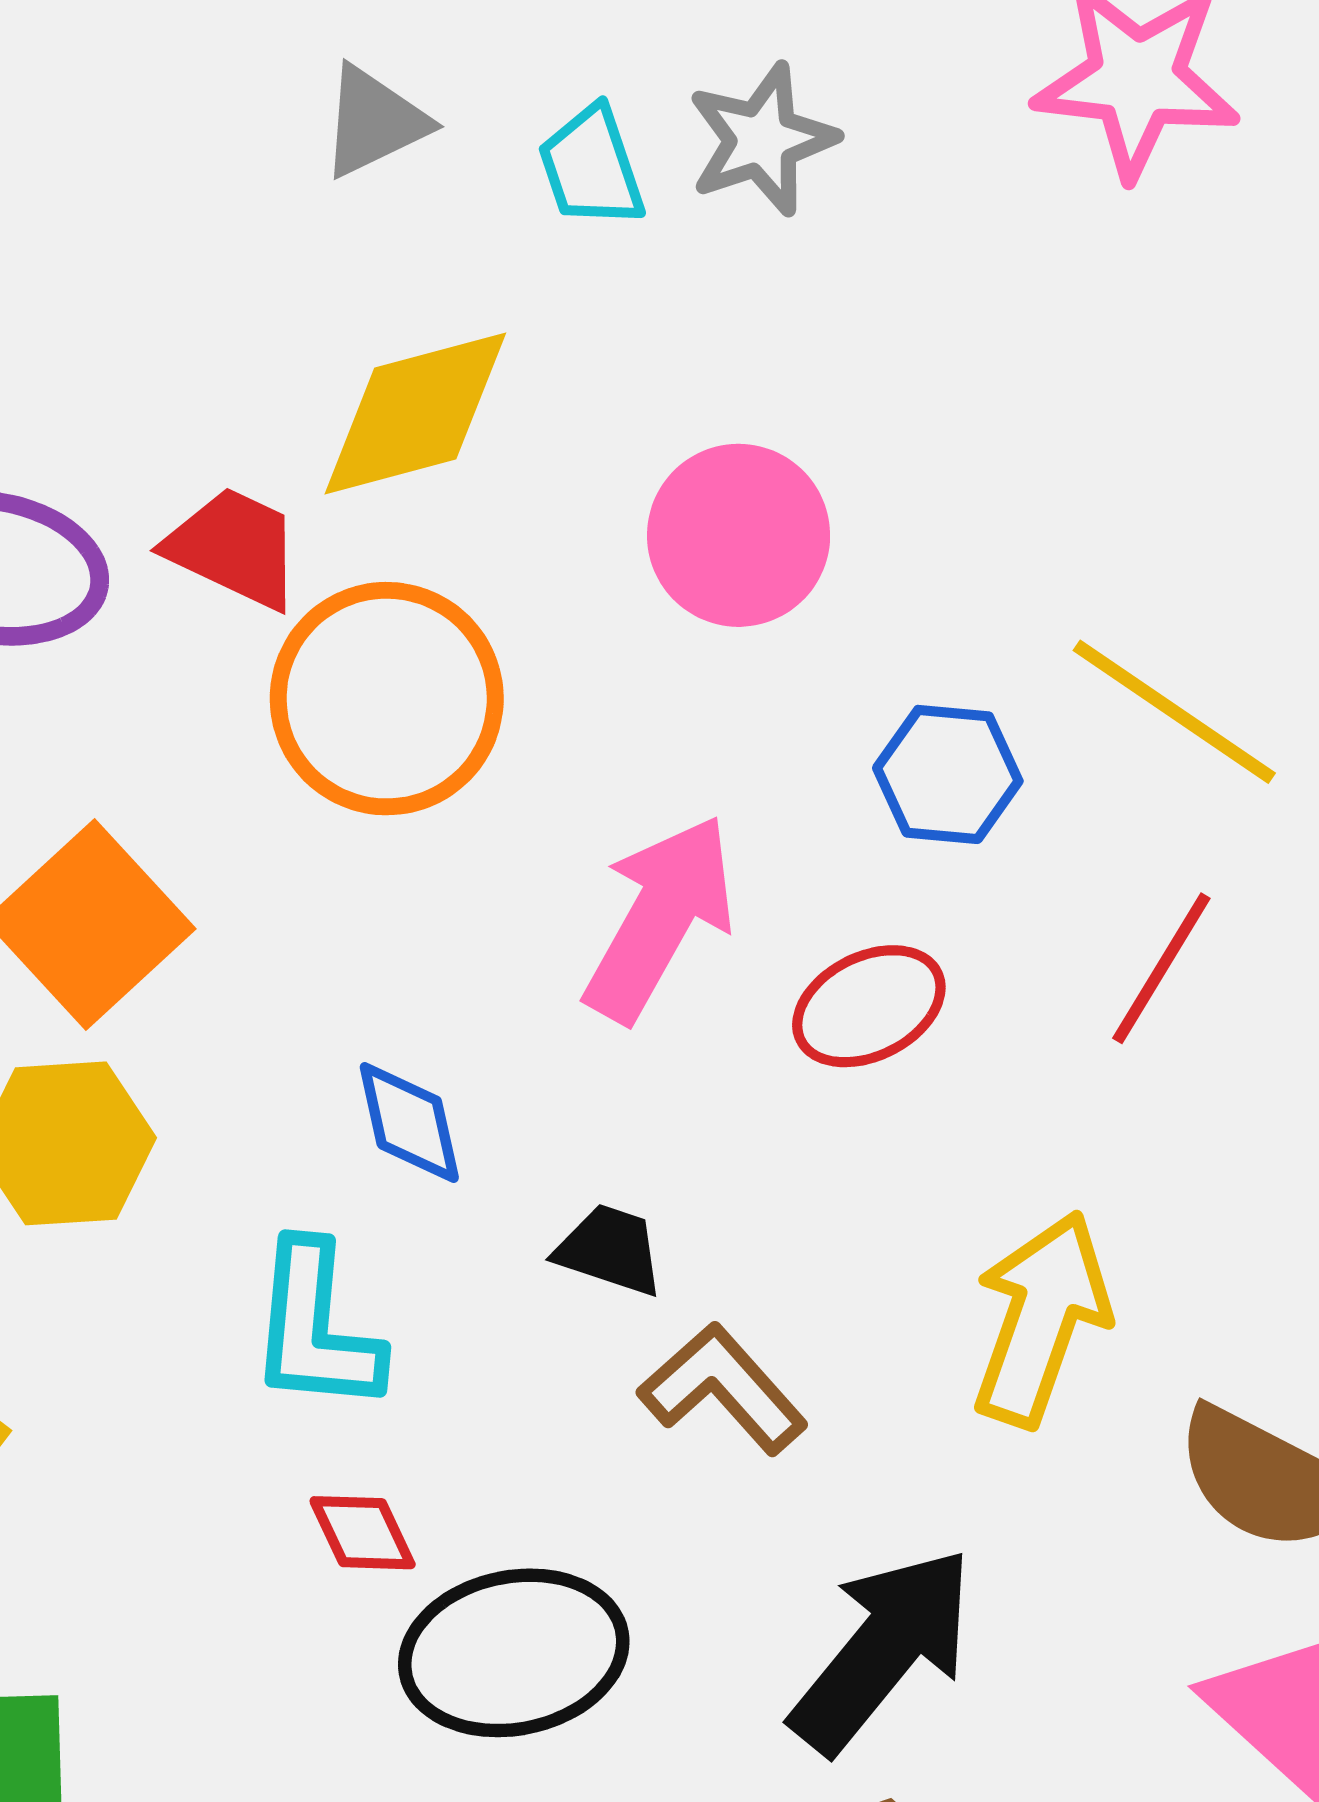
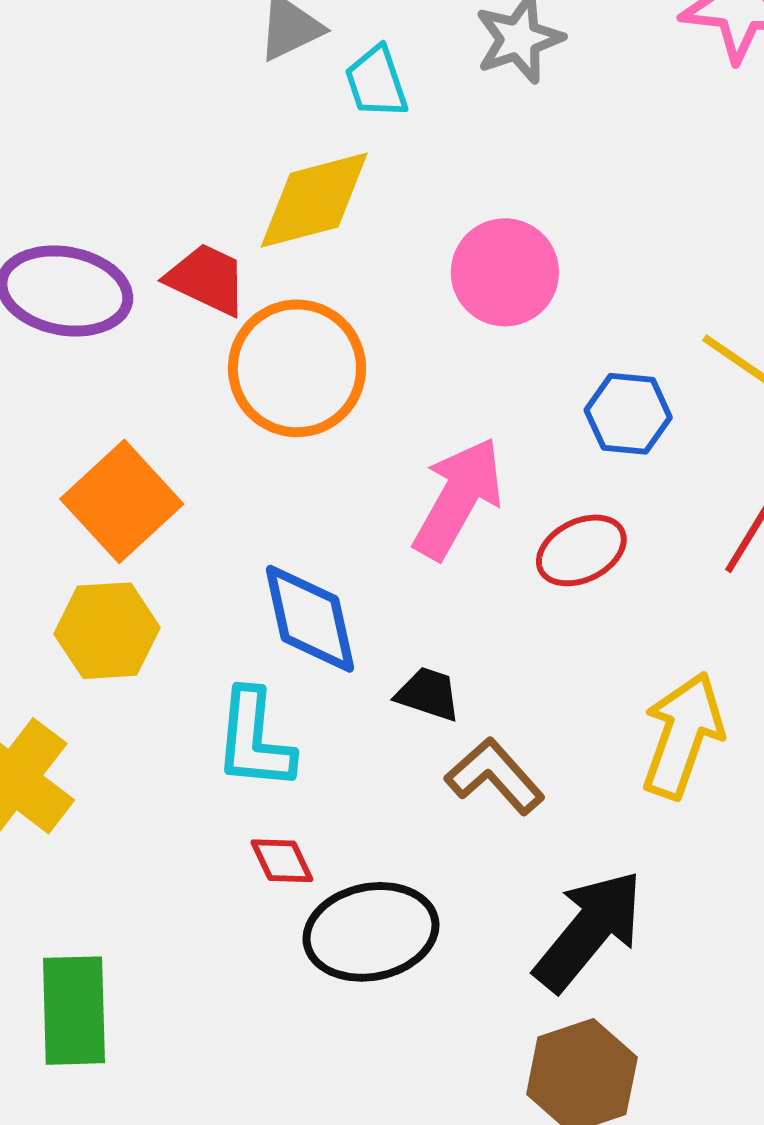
cyan trapezoid: (591, 167) -> (376, 82), moved
blue diamond: (409, 1123) -> (310, 619), size x1.5

